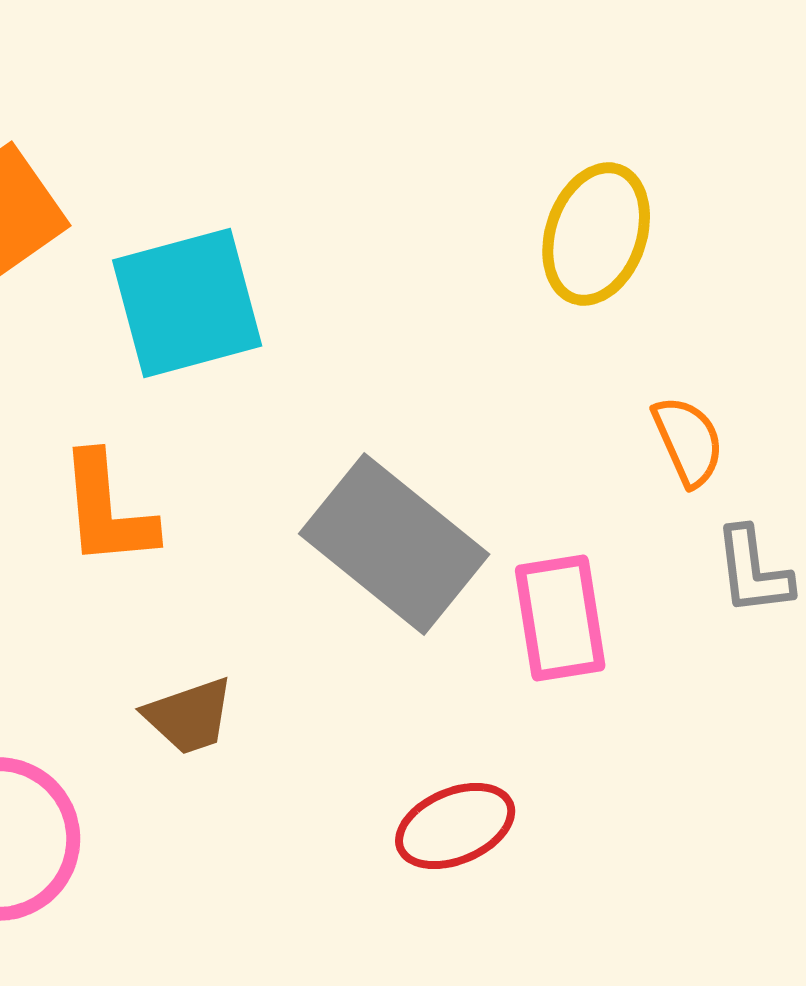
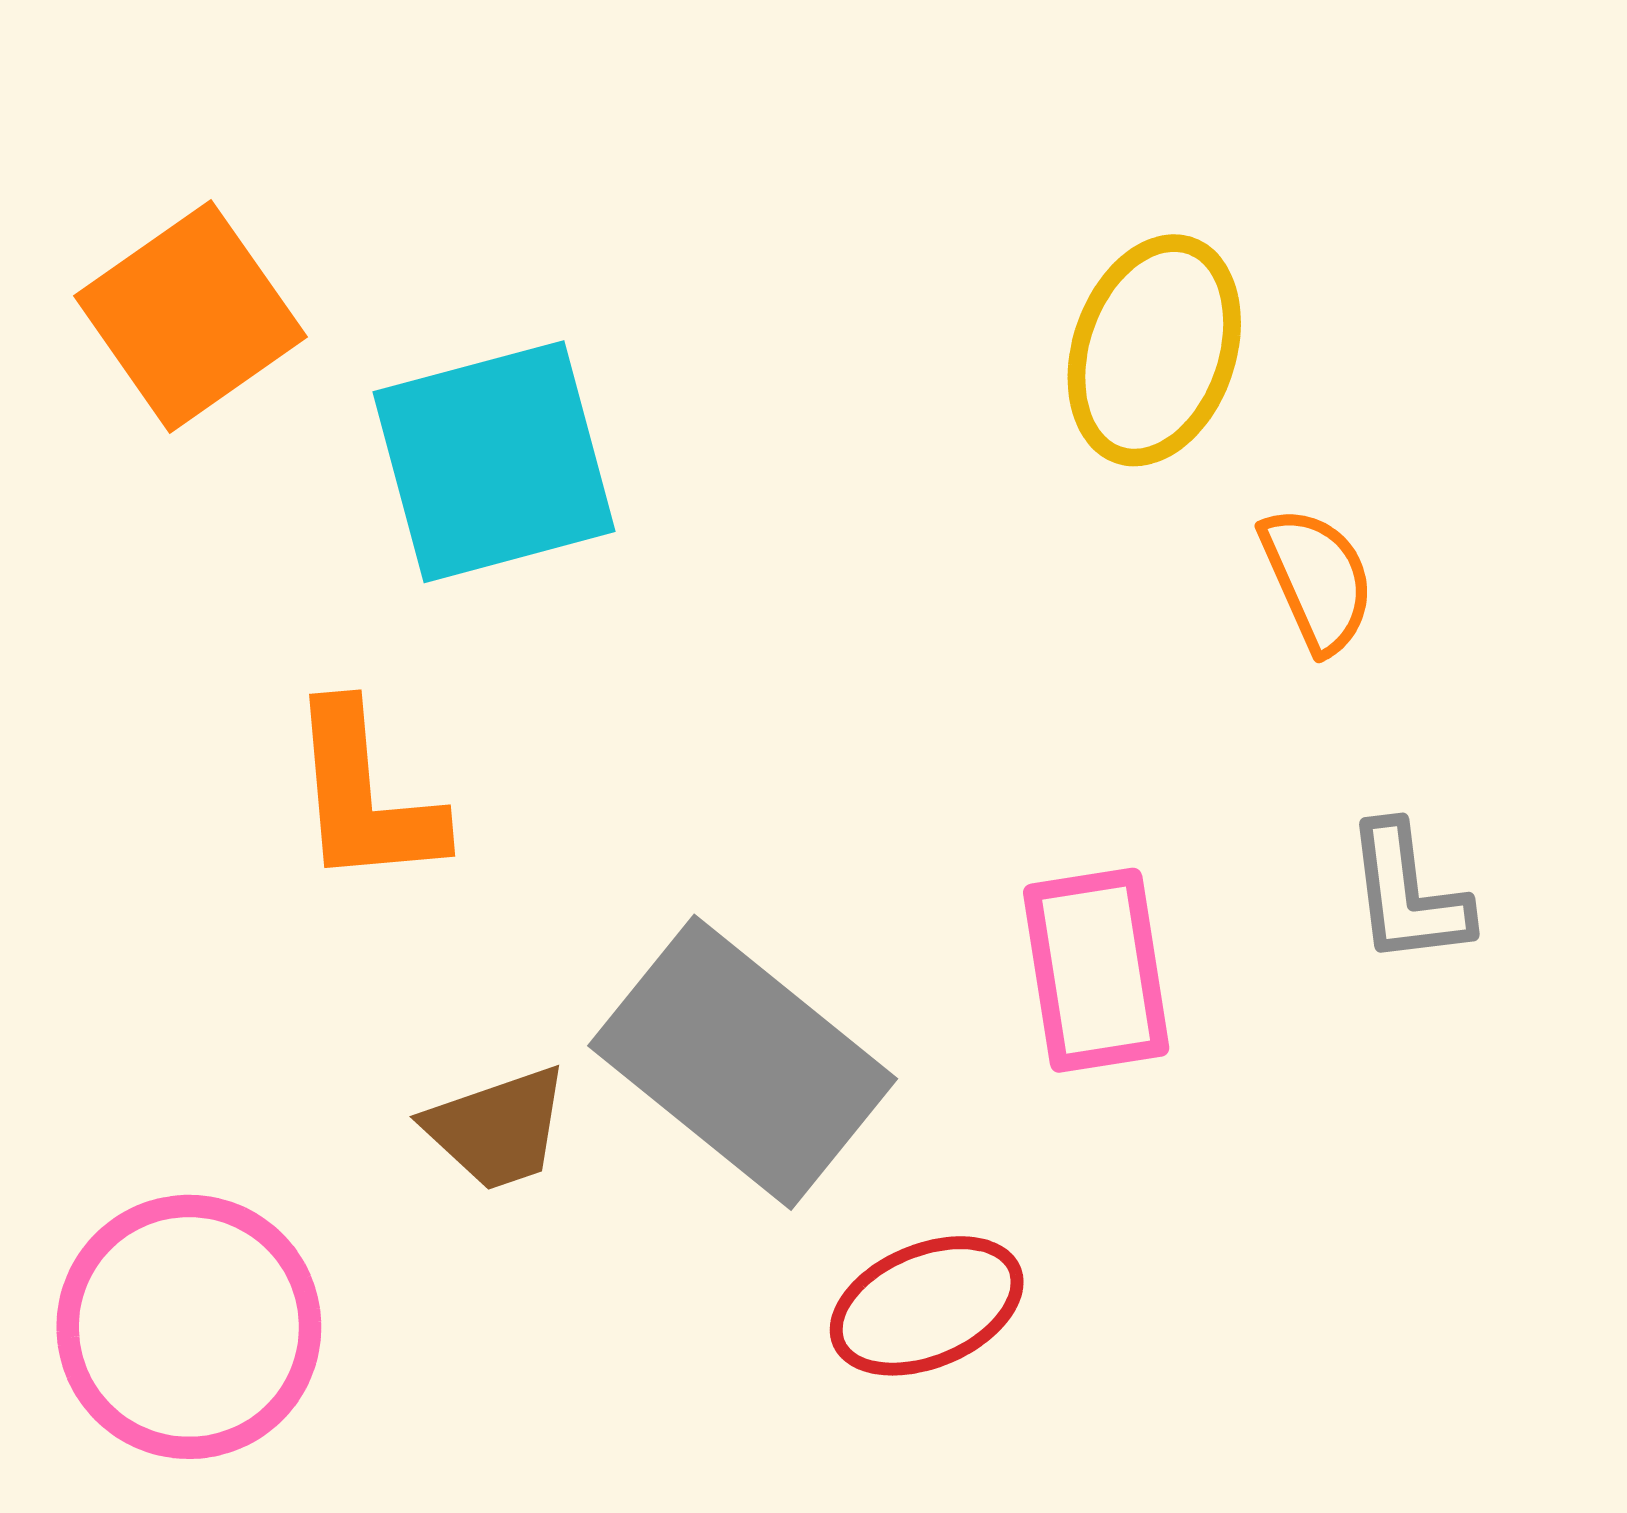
orange semicircle: (688, 441) -> (1317, 580), moved
gray rectangle: (394, 544) -> (743, 1062), moved

